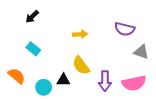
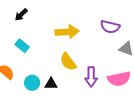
yellow arrow: (80, 34) -> (67, 32), size x1.6
black triangle: (63, 80) -> (51, 84), moved

